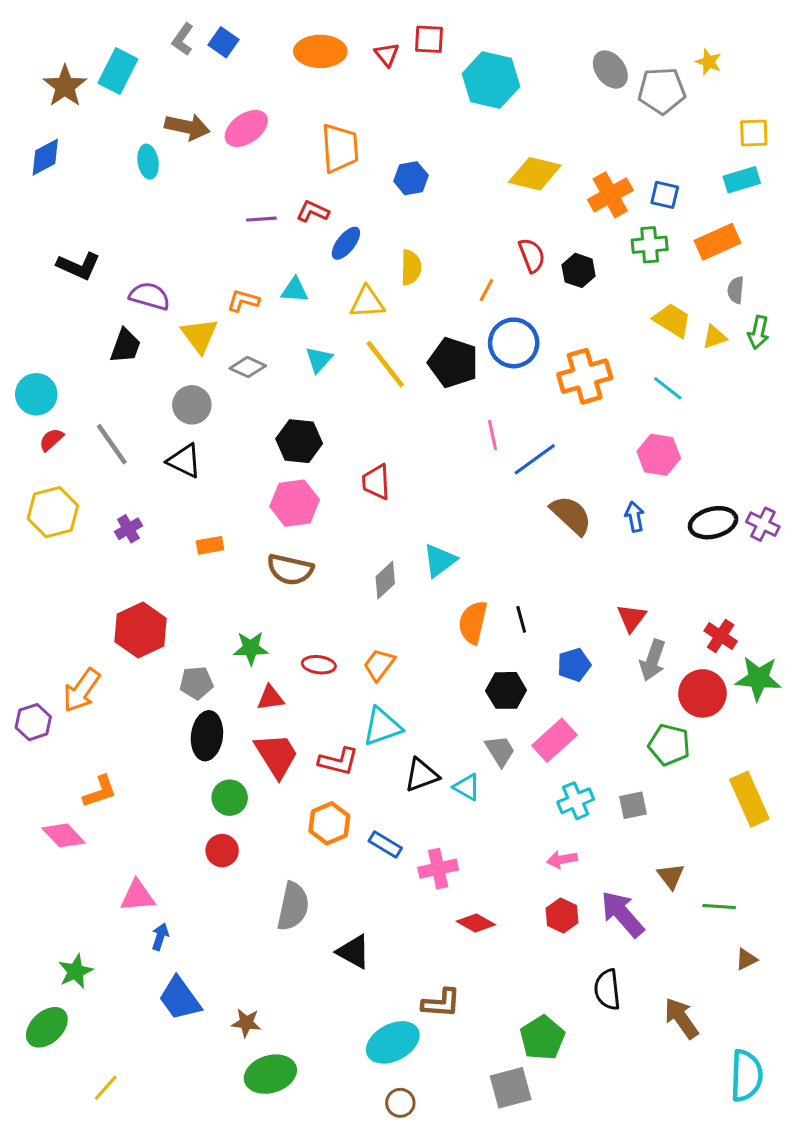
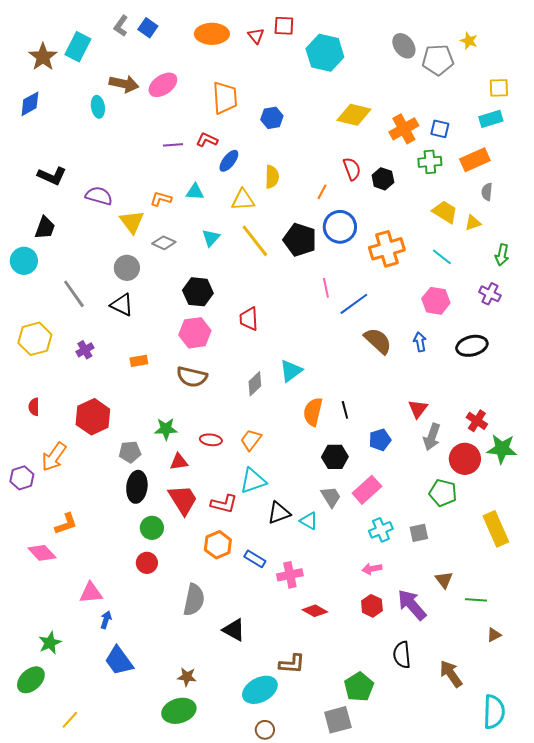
green arrow: (758, 332) -> (502, 255), moved
black trapezoid: (125, 346) -> (45, 228), moved
red semicircle: (51, 440) -> (34, 407), moved, turned -48
purple cross: (763, 524) -> (490, 294), moved
brown star: (246, 1023) -> (187, 677), moved

